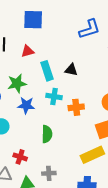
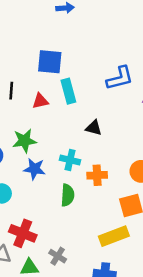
cyan rectangle: (47, 71) -> (68, 91), moved
green semicircle: (47, 134) -> (68, 195), moved
red cross: (20, 157) -> (23, 233), size x1.5
gray cross: (49, 173) -> (58, 256), turned 32

